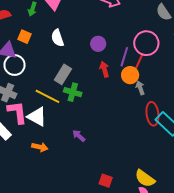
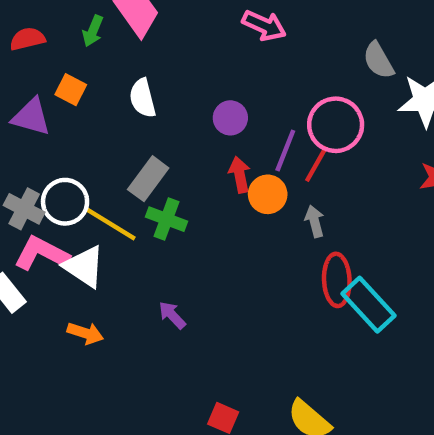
white circle: (14, 65) -> (65, 202), moved
orange circle: (130, 75) -> (268, 194), moved
pink L-shape: (17, 112) -> (42, 254), turned -60

